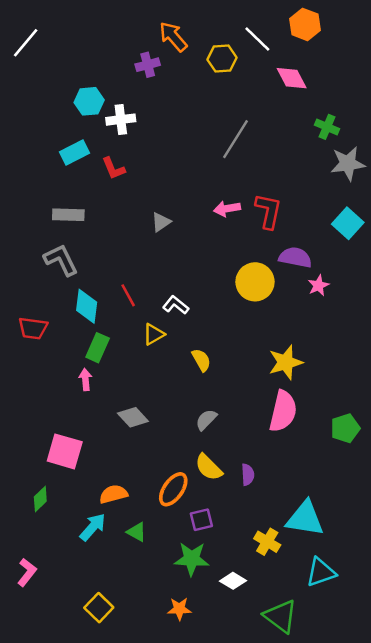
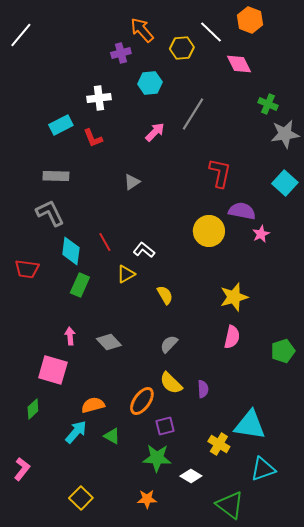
cyan hexagon: (89, 101) -> (150, 83), moved
pink arrow: (227, 209) -> (155, 132), moved, turned 145
pink arrow: (85, 379) -> (70, 336), moved
pink semicircle: (283, 411) -> (232, 337), size x0.7

